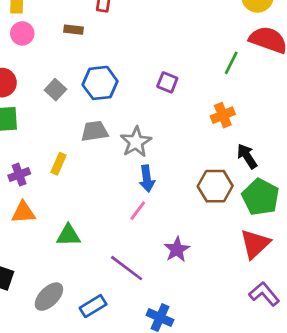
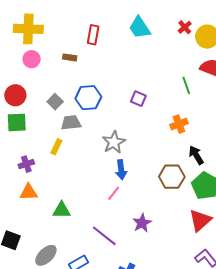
green line: (231, 63) -> (186, 85), turned -48
gray trapezoid: (95, 131) -> (71, 123), moved
yellow rectangle: (59, 164) -> (56, 147), moved

